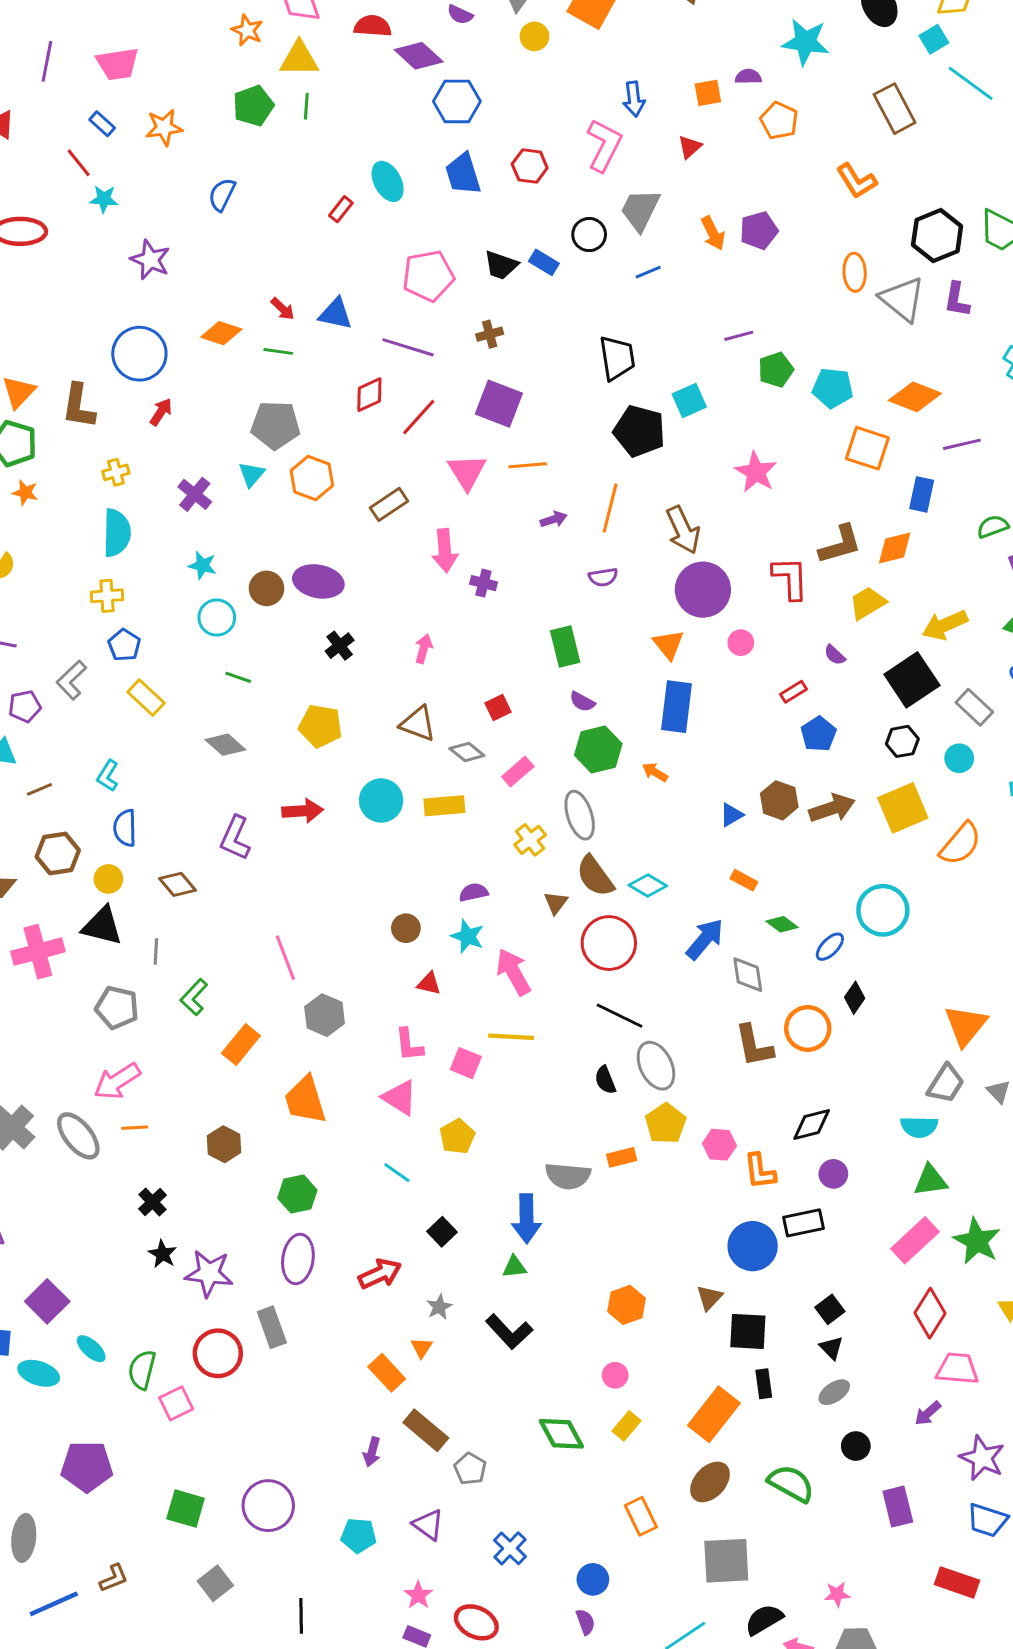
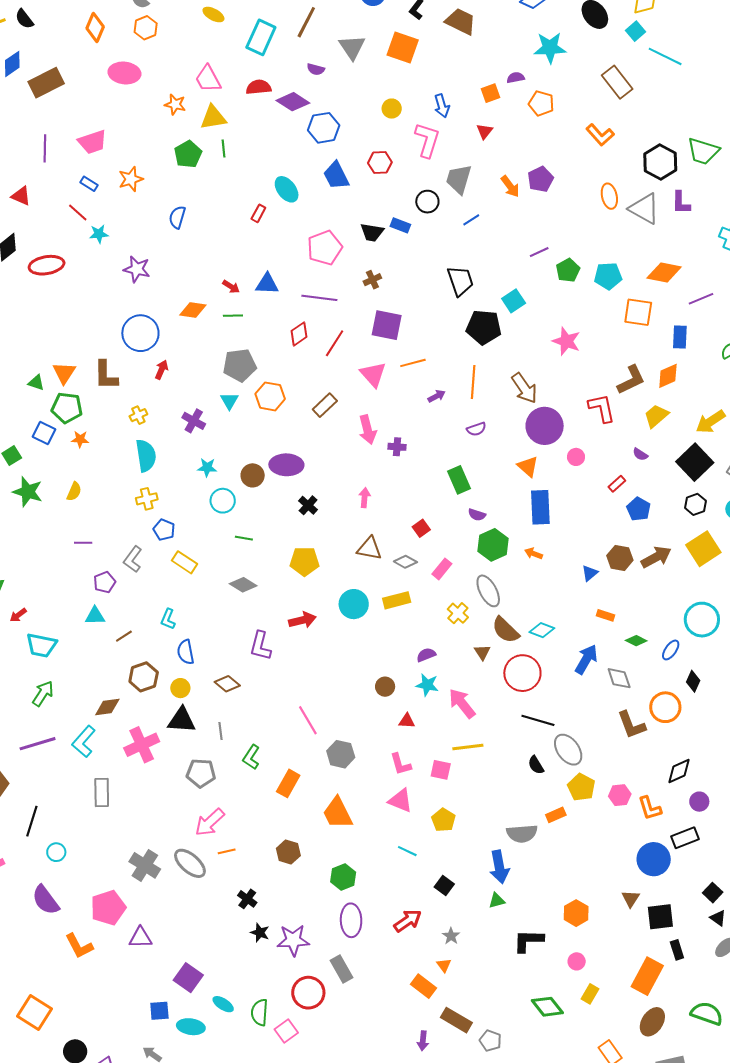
yellow circle: (534, 36) -> (392, 109), moved
black L-shape: (509, 1332) -> (528, 941), moved, turned 144

